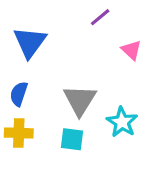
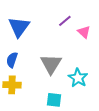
purple line: (100, 17) -> (65, 21), moved
cyan square: (72, 139) -> (54, 100), moved

